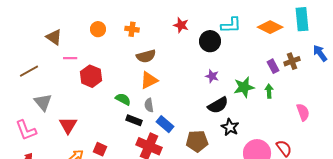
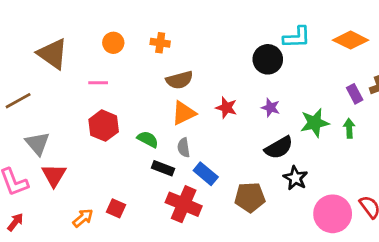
red star: (181, 25) -> (226, 108), moved
brown triangle: (54, 37) -> (53, 54), size x1.4
pink line: (70, 58) -> (98, 83), moved
red hexagon: (91, 76) -> (104, 126), moved
red triangle: (68, 125) -> (54, 175), moved

